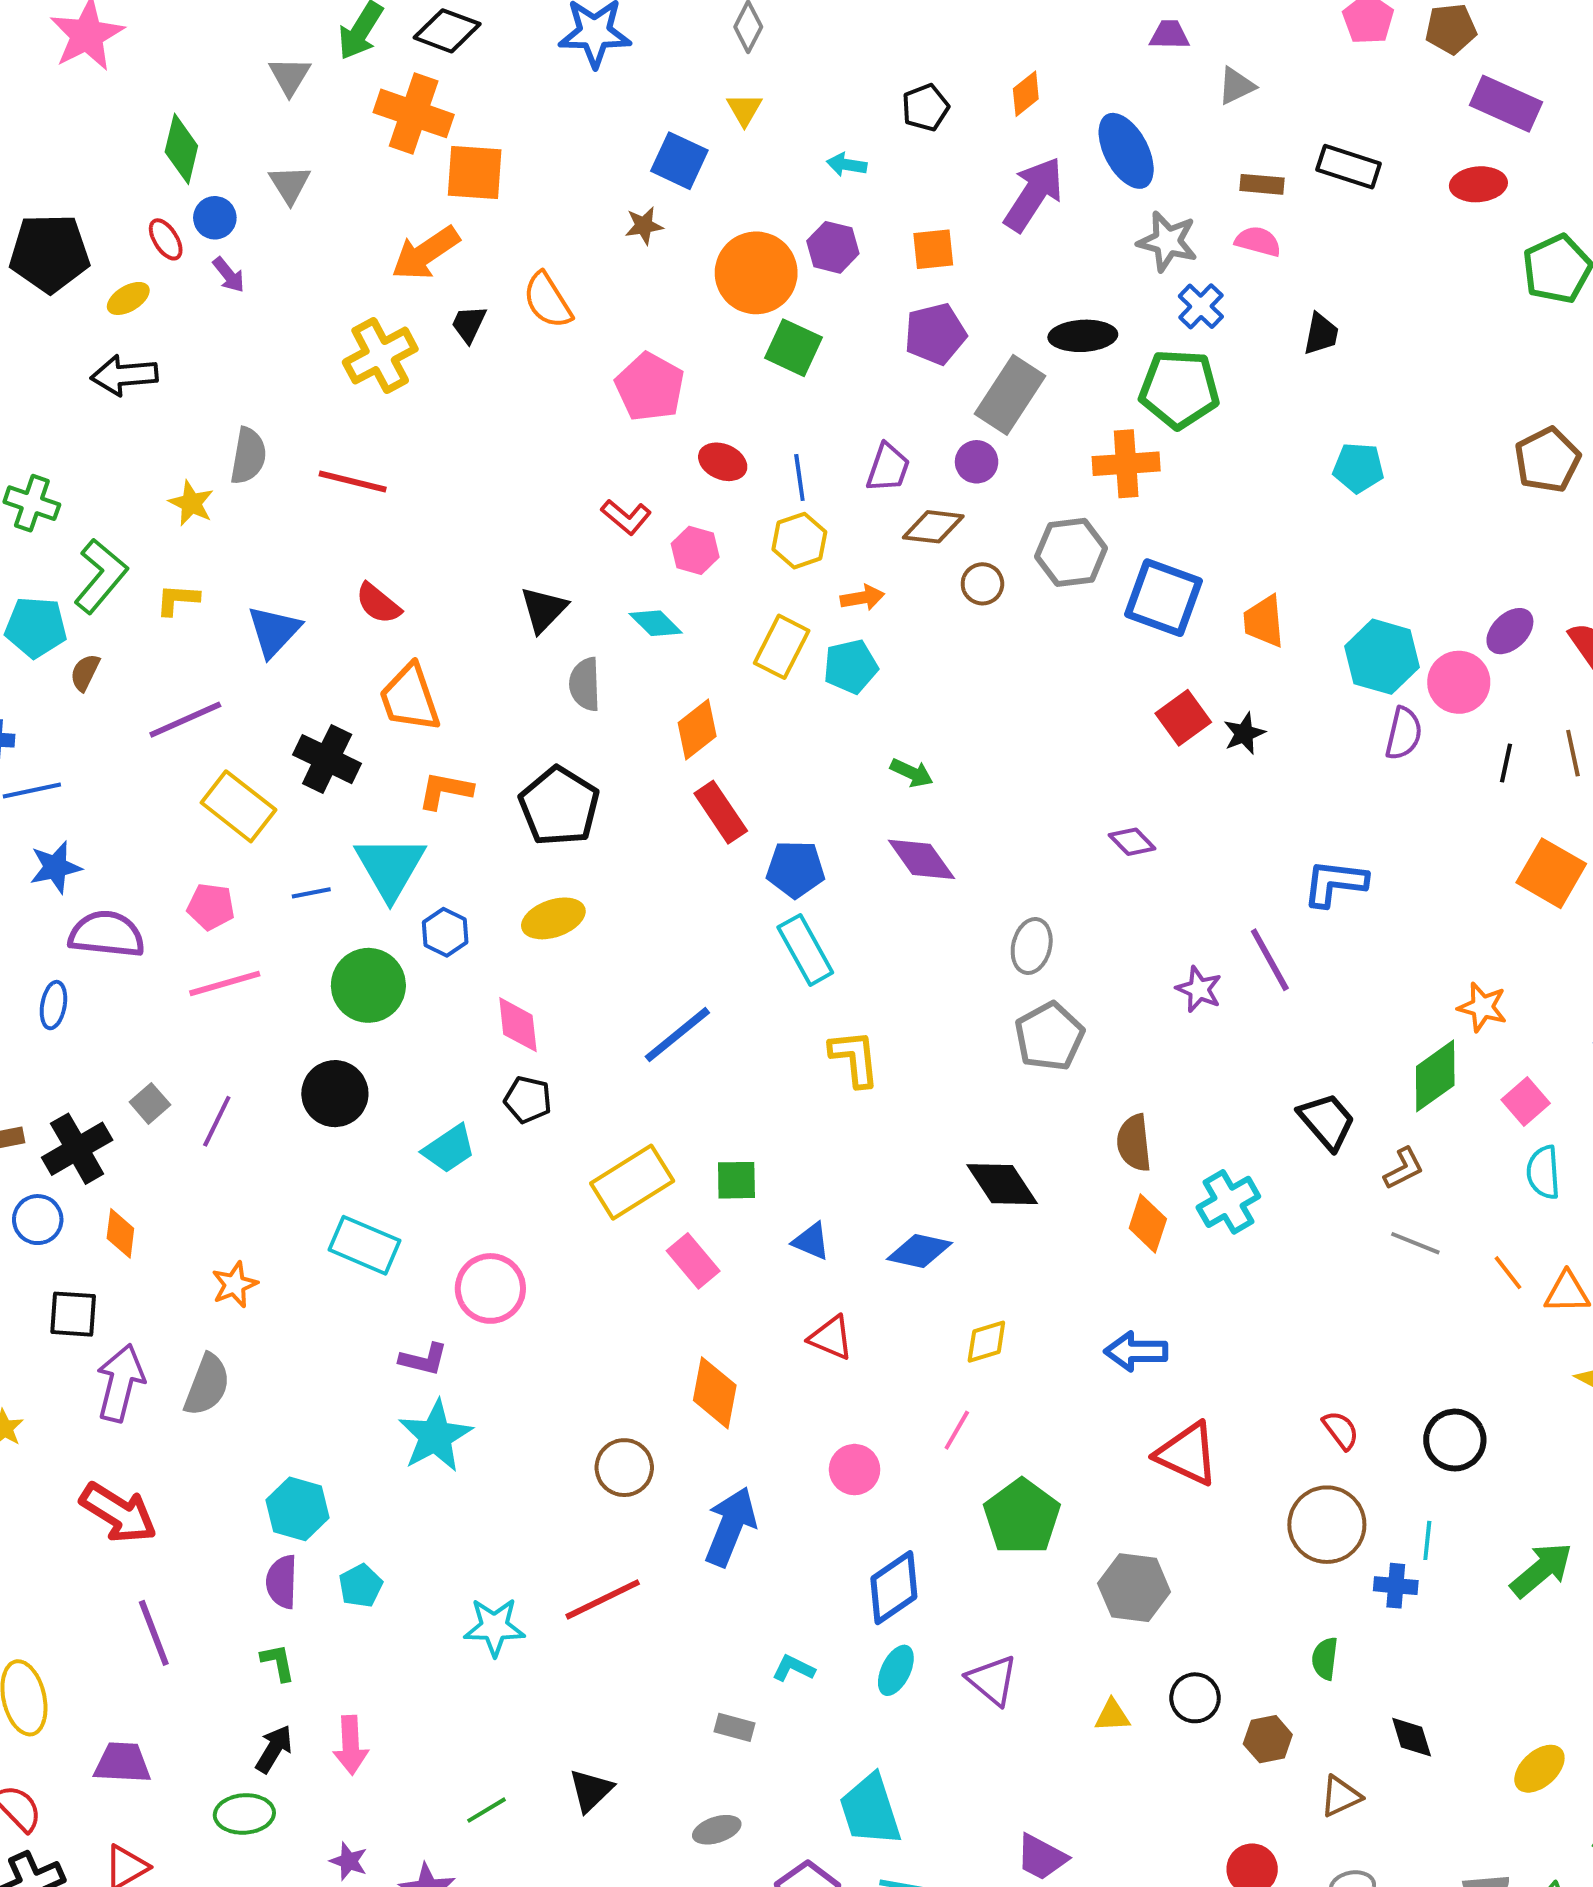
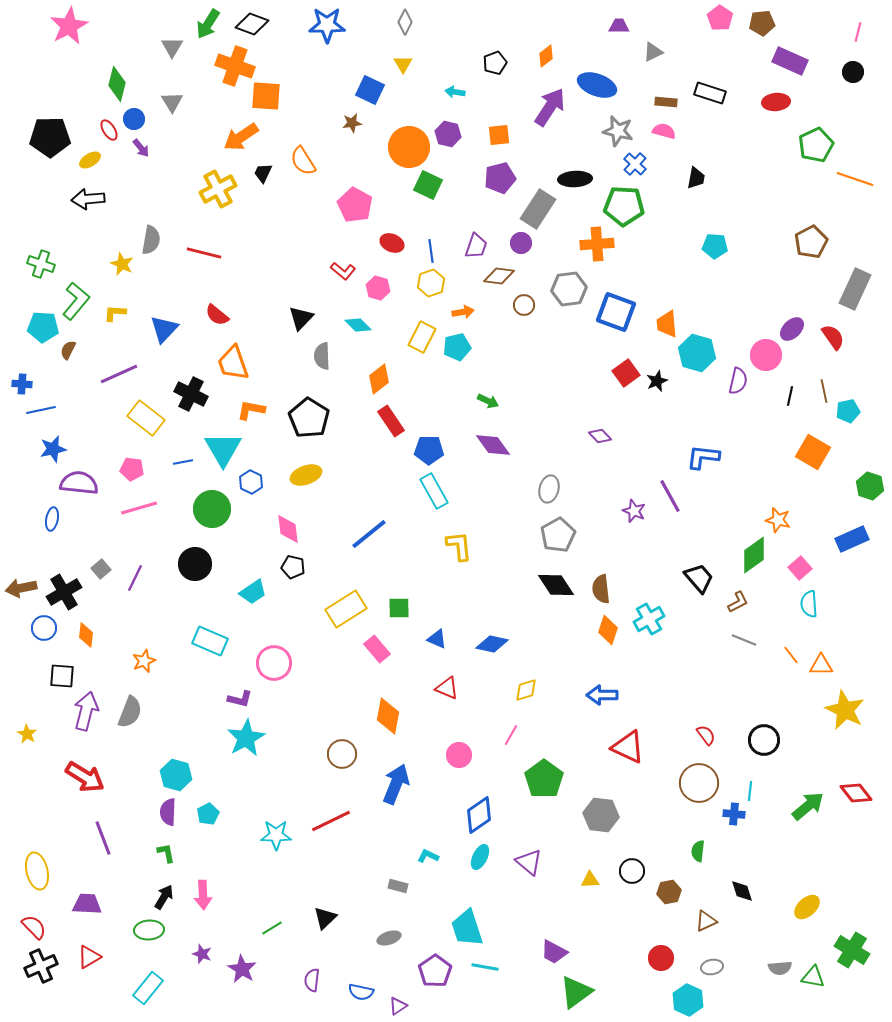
blue ellipse: (1126, 151) -> (597, 85), turned -42
cyan hexagon: (1382, 657) -> (697, 353), moved
black diamond: (1002, 1184) -> (556, 585), moved

